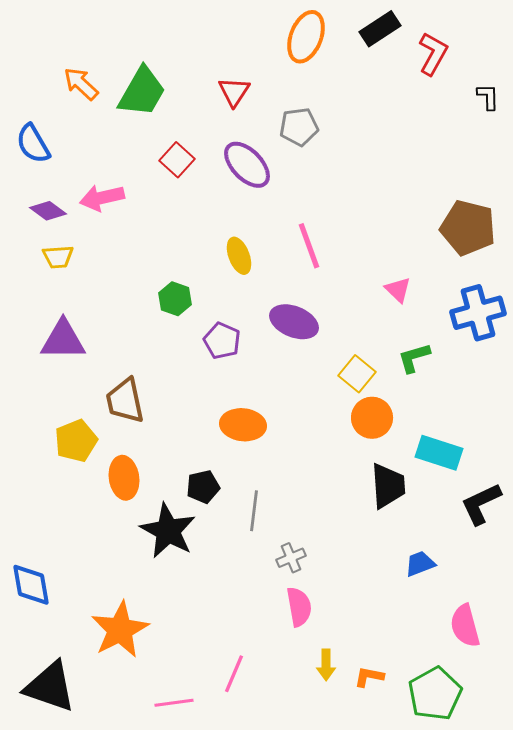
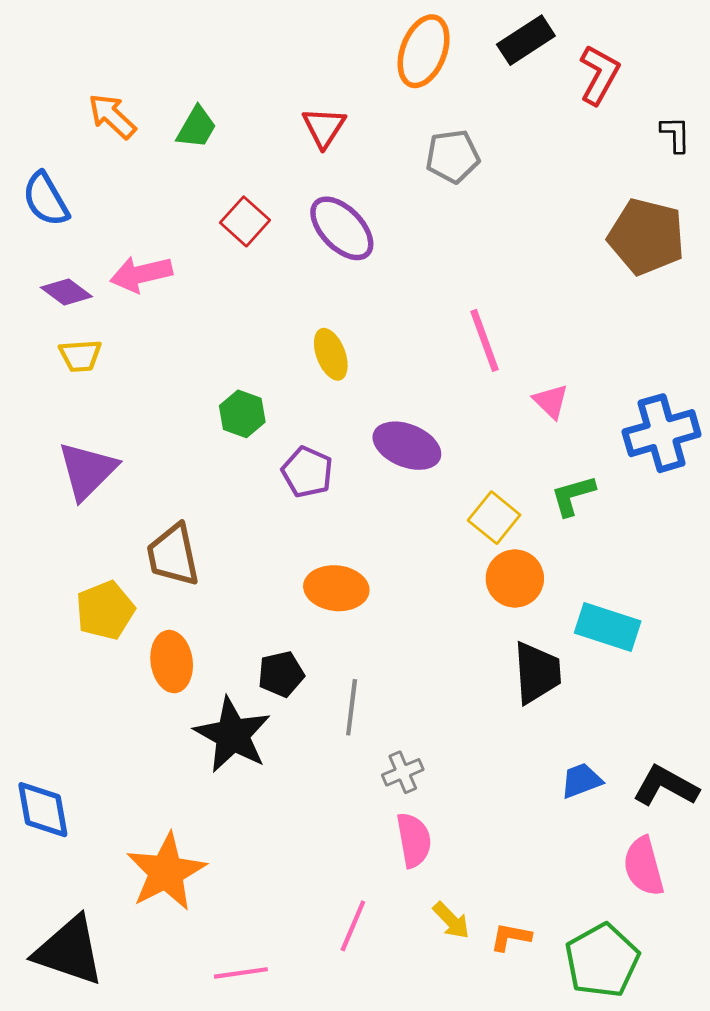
green trapezoid: (142, 92) -> (197, 127), size x0.6
gray pentagon: (299, 127) -> (453, 156), moved
brown pentagon: (468, 228) -> (646, 237), moved
pink line: (309, 246) -> (484, 340), moved
purple triangle: (63, 340) -> (87, 471), turned -45
black L-shape: (481, 504) -> (666, 786), moved, turned 54
yellow arrow: (326, 665) -> (451, 920), turned -44
pink line: (234, 674) -> (353, 926), moved

